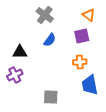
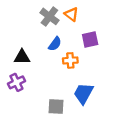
orange triangle: (89, 15) -> (71, 14), moved
orange cross: (80, 62) -> (70, 60), moved
blue trapezoid: (90, 85) -> (84, 93), moved, turned 40

